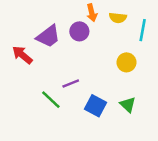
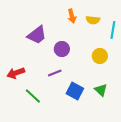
purple circle: (79, 31) -> (62, 49), moved
red arrow: (22, 55) -> (16, 73), moved, turned -60
green line: (51, 100) -> (33, 96), moved

